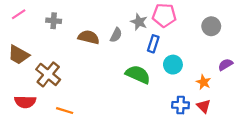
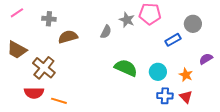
brown semicircle: (89, 37) -> (68, 37), moved, turned -30
blue rectangle: (153, 44) -> (173, 40), moved, turned 42
cyan circle: (173, 65) -> (158, 72), moved
red semicircle: (25, 102) -> (34, 93), moved

